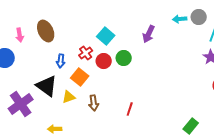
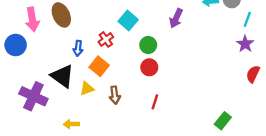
pink arrow: (20, 35) -> (32, 19), size x1.5
red circle: (104, 61) -> (149, 67), moved
purple cross: (21, 104) -> (33, 96), turned -30

